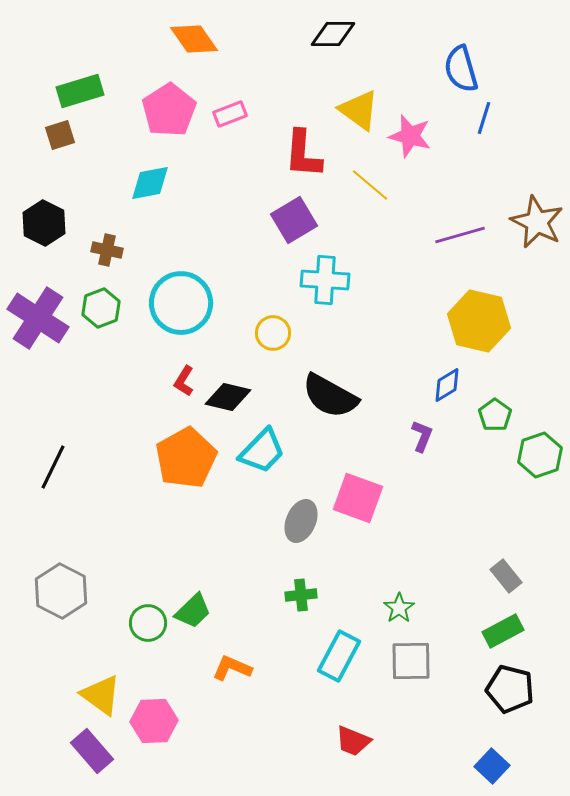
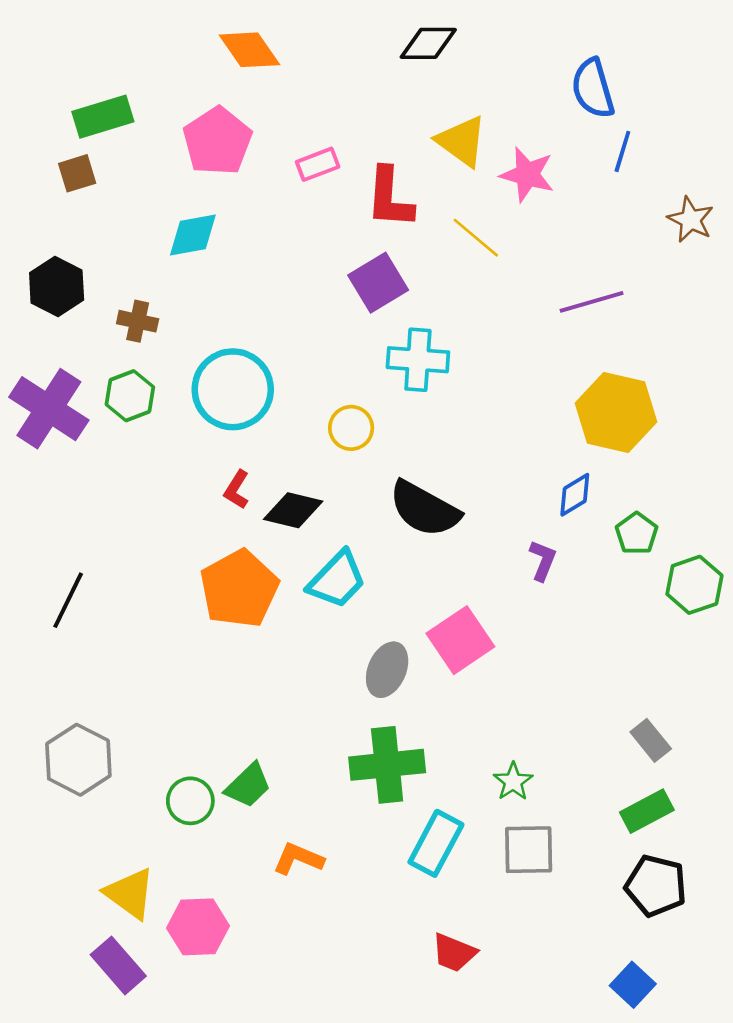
pink rectangle: (230, 114) -> (318, 164), moved
brown star: (537, 222) -> (691, 220), moved, size x0.7
pink square: (358, 498) -> (460, 640), turned 36
green cross: (301, 595) -> (387, 765), size x1.8

